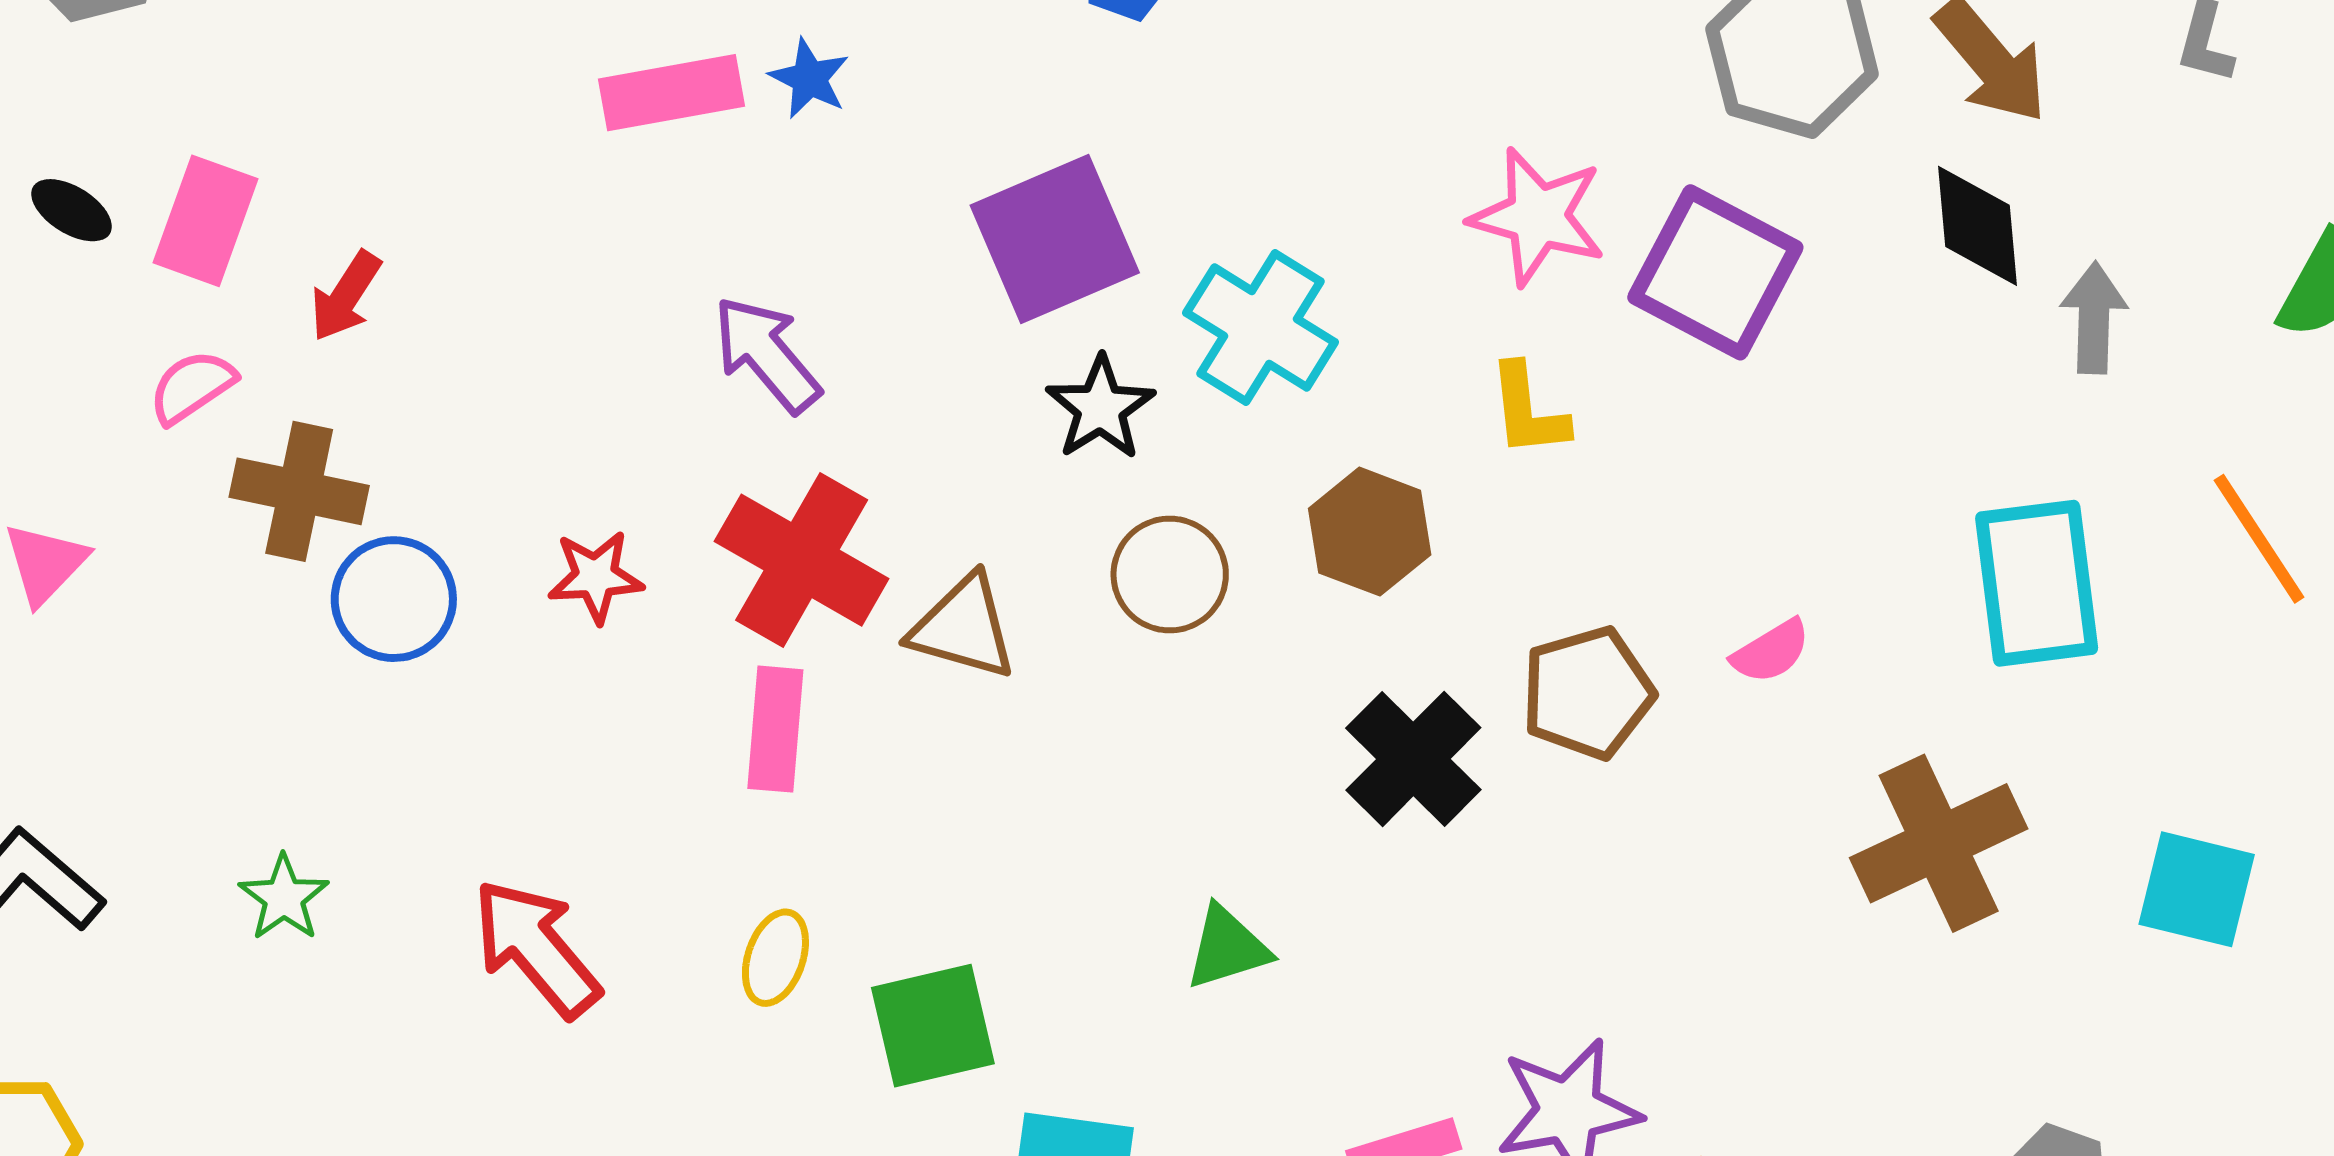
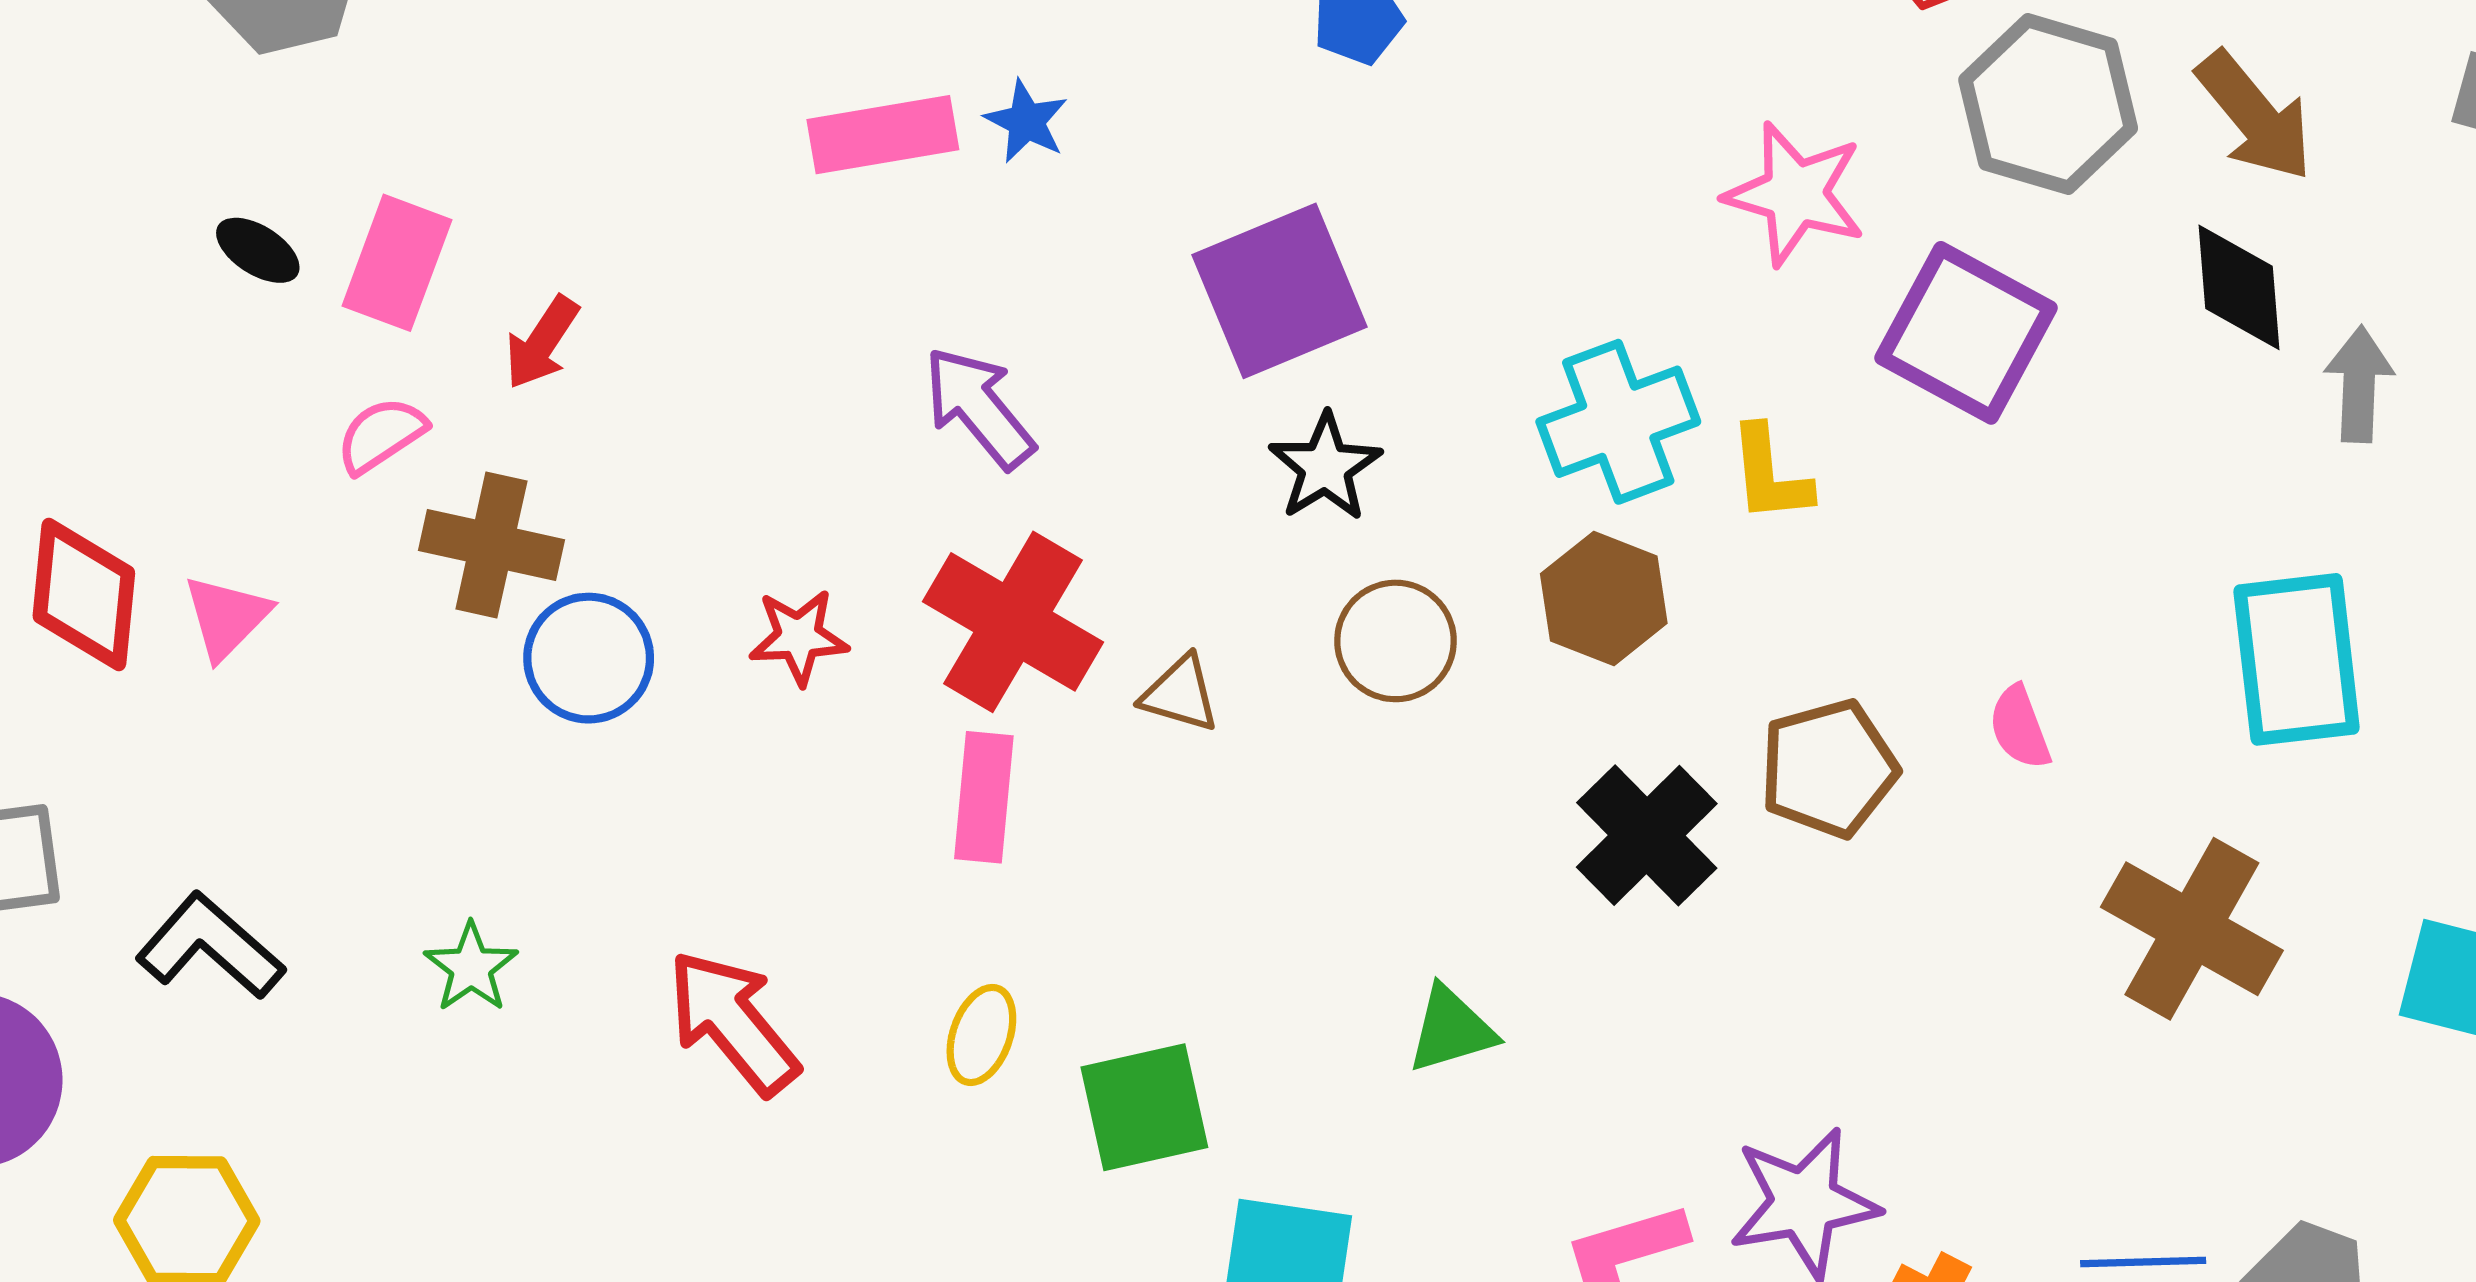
pink star: (1538, 217) -> (1795, 194), moved
cyan cross: (1261, 327) -> (1618, 422), moved, turned 37
brown triangle: (963, 628) -> (1180, 694), size x0.7
pink semicircle: (1771, 651) -> (2020, 727), turned 100
brown cross: (1939, 843) -> (2192, 929), turned -36

